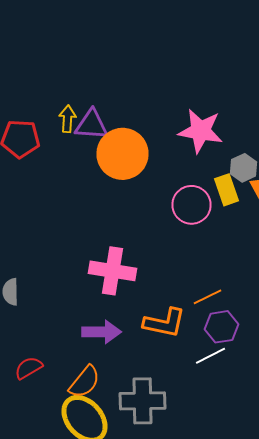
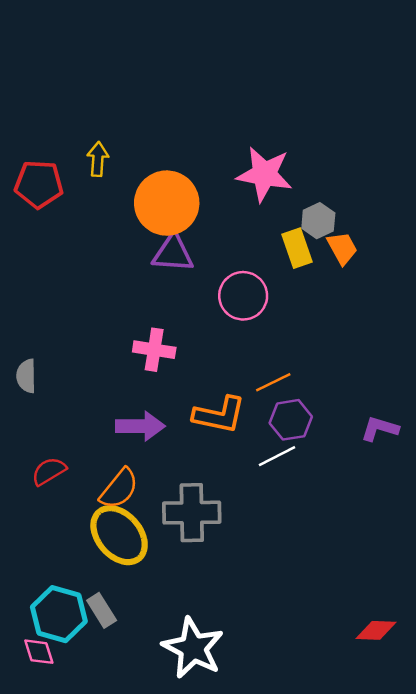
purple triangle: (92, 125) -> (173, 253), moved
pink circle: (192, 205) -> (243, 296), moved
pink cross: (112, 271) -> (154, 350), size x0.7

